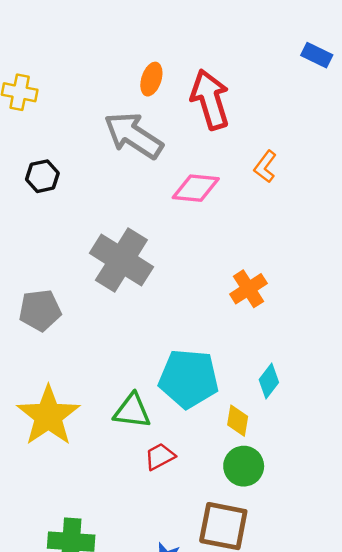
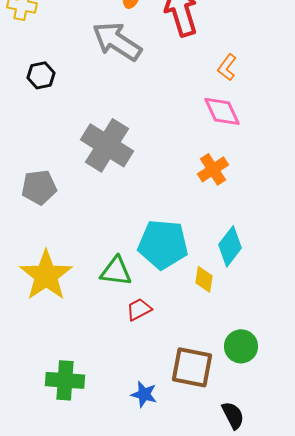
pink diamond: (196, 188) -> (222, 111), moved, turned 60
cyan diamond: (269, 381) -> (230, 246), size x1.4
green circle: (244, 466) -> (241, 346), moved

